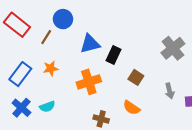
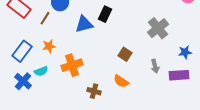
black rectangle: (113, 55) -> (105, 14), moved
orange cross: (89, 82) -> (72, 65), moved
cyan semicircle: (47, 107) -> (41, 71), moved

